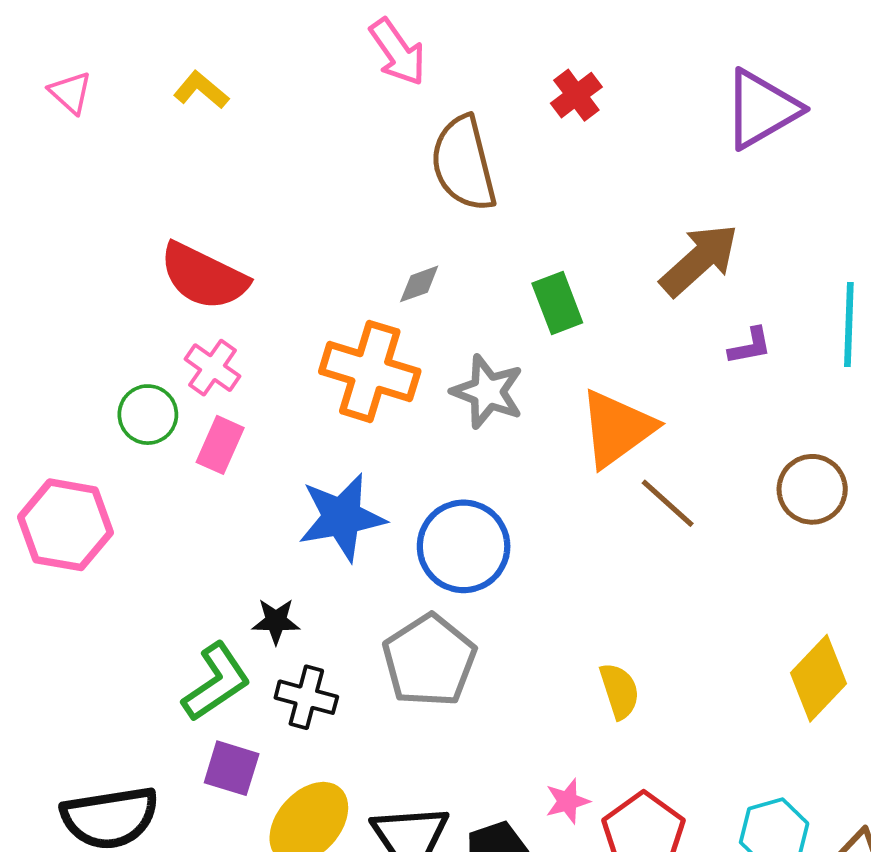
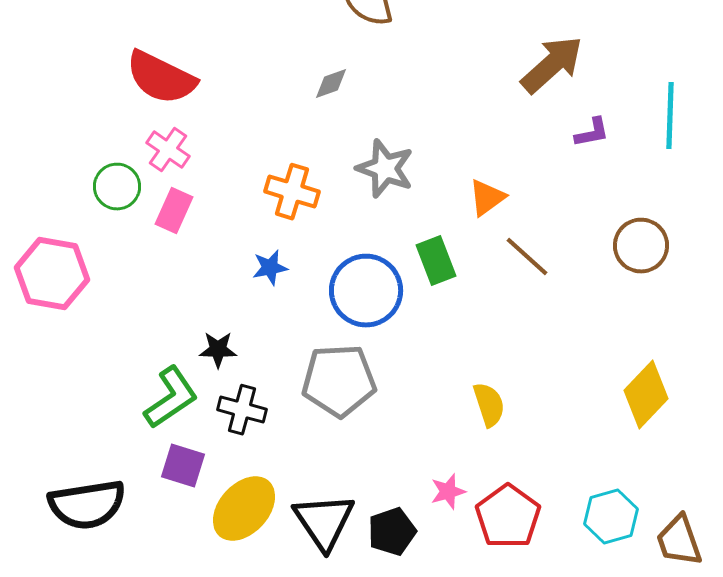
green rectangle: (557, 303) -> (436, 261), moved
orange cross: (370, 371) -> (292, 192), moved, size x0.7
orange triangle: (617, 428) -> (487, 198), size x0.6
blue star: (342, 517) -> (270, 268), size x0.5
gray pentagon: (429, 660) -> (339, 381), turned 30

